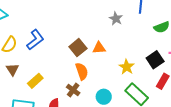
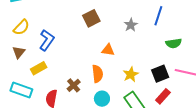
blue L-shape: (35, 40) -> (47, 40), moved, turned -30
brown square: (78, 48) -> (91, 18), moved
orange semicircle: (82, 71) -> (97, 74), moved

